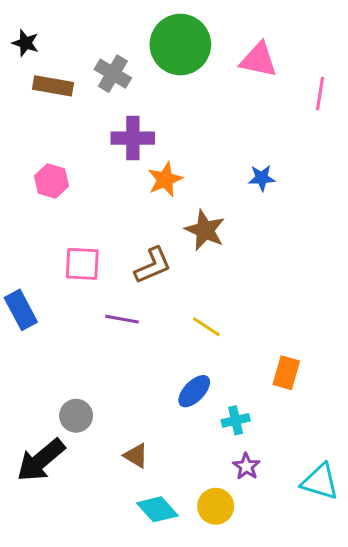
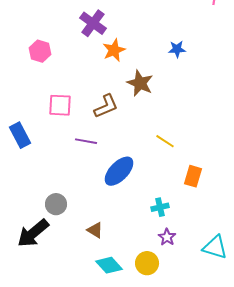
purple cross: (133, 138) -> (93, 23), turned 36
yellow line: (206, 327) -> (165, 141), moved
blue ellipse: (194, 391) -> (119, 171), moved, size x1.4

